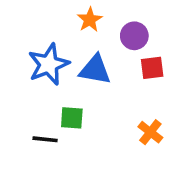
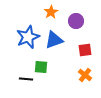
red square: (152, 68) -> (85, 50), moved
blue triangle: (95, 70) -> (54, 40), turned -30

